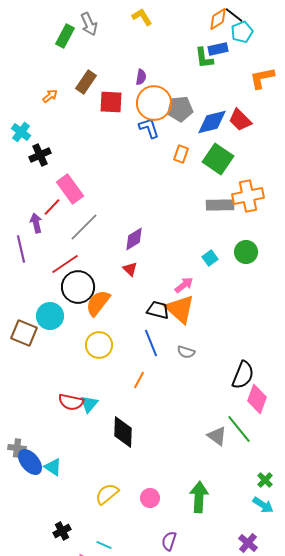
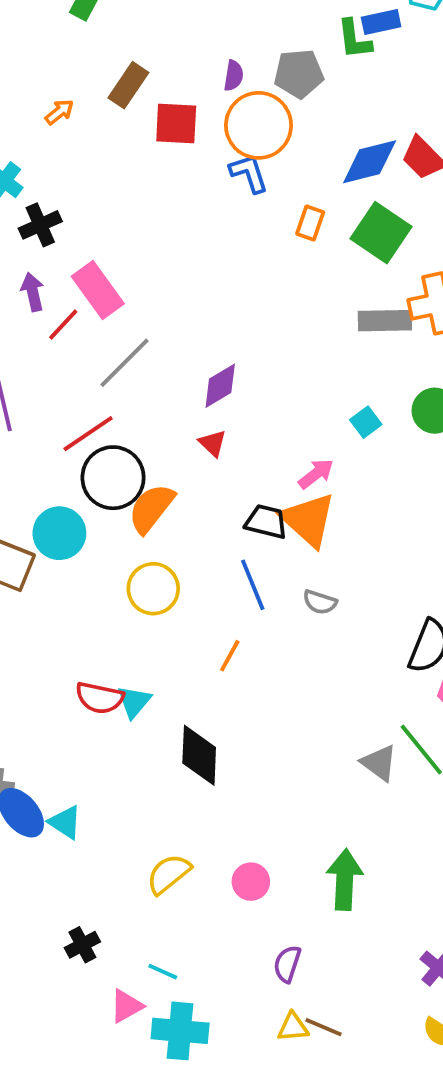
gray pentagon: (180, 109) -> (299, 74), moved
purple arrow: (36, 223) -> (33, 292), moved

